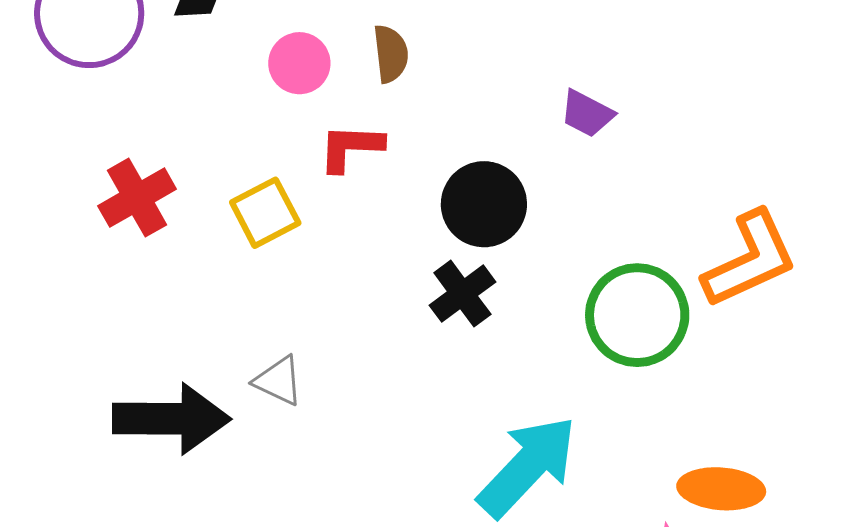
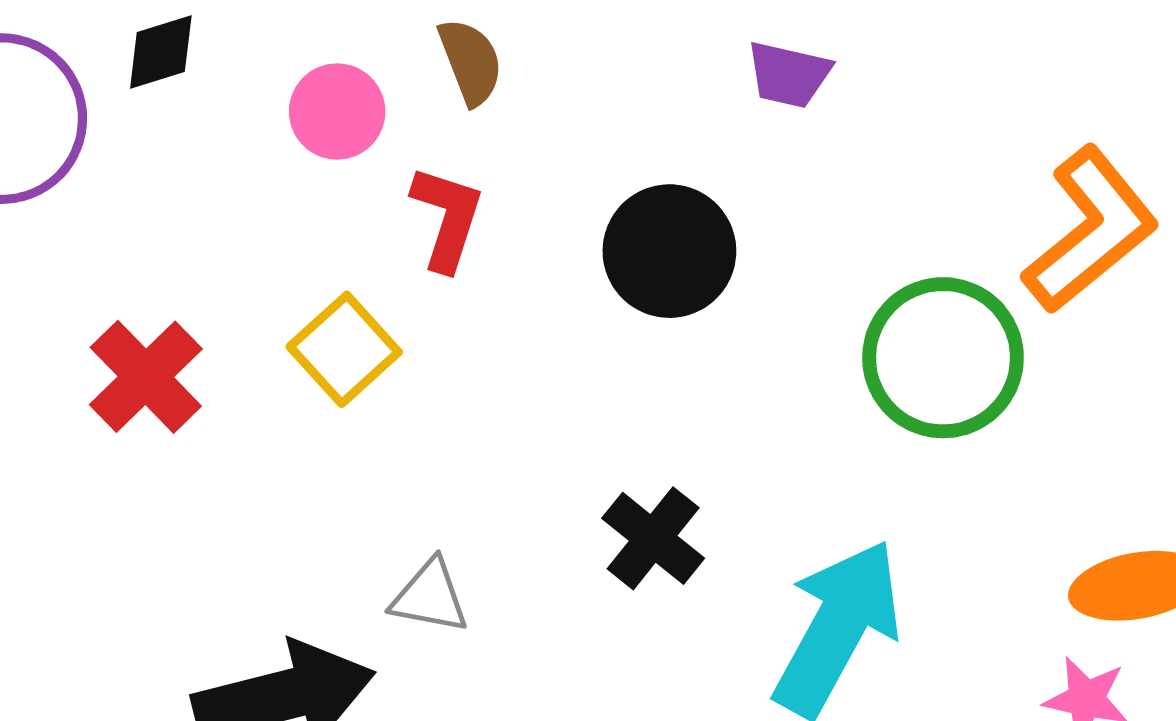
red L-shape: (351, 147) -> (447, 218), turned 120
black cross: (462, 294) -> (653, 538), moved

